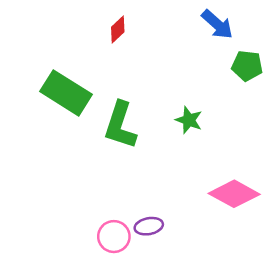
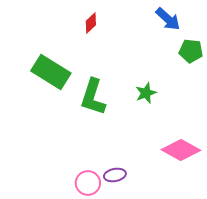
green star: (189, 120) -> (146, 93), turned 30

